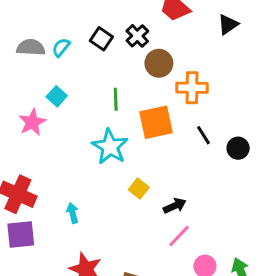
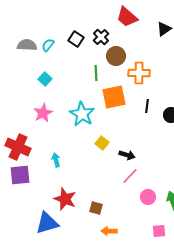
green line: (116, 99) -> (96, 73), moved
pink star: (32, 122) -> (43, 113), moved
black line: (204, 135) -> (147, 106), turned 40
black arrow: (175, 206) -> (127, 155), turned 42

